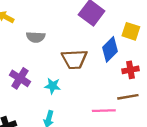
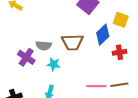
gray semicircle: (36, 37) -> (44, 46), moved
brown line: (128, 97) -> (119, 85), moved

